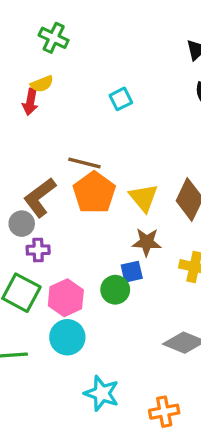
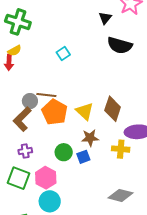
green cross: (54, 38) -> (18, 22), size x1.4
gray circle: (22, 224) -> (30, 101), moved
green circle: (115, 290) -> (64, 152), moved

